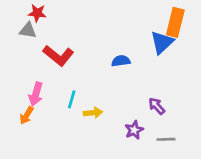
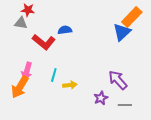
orange rectangle: (175, 22) -> (132, 17), turned 30
blue semicircle: (121, 61) -> (65, 30), moved
purple arrow: (157, 106) -> (118, 80), size x1.5
orange arrow: (27, 115) -> (20, 87), size x1.6

